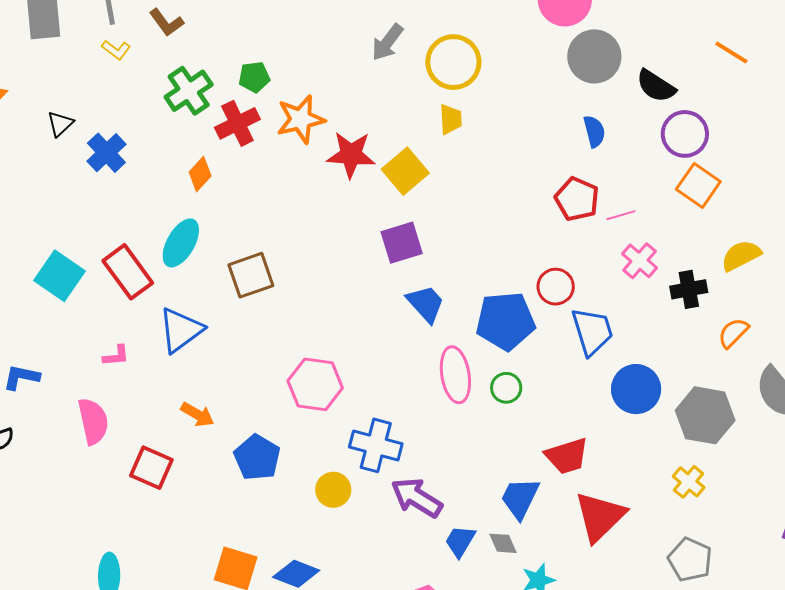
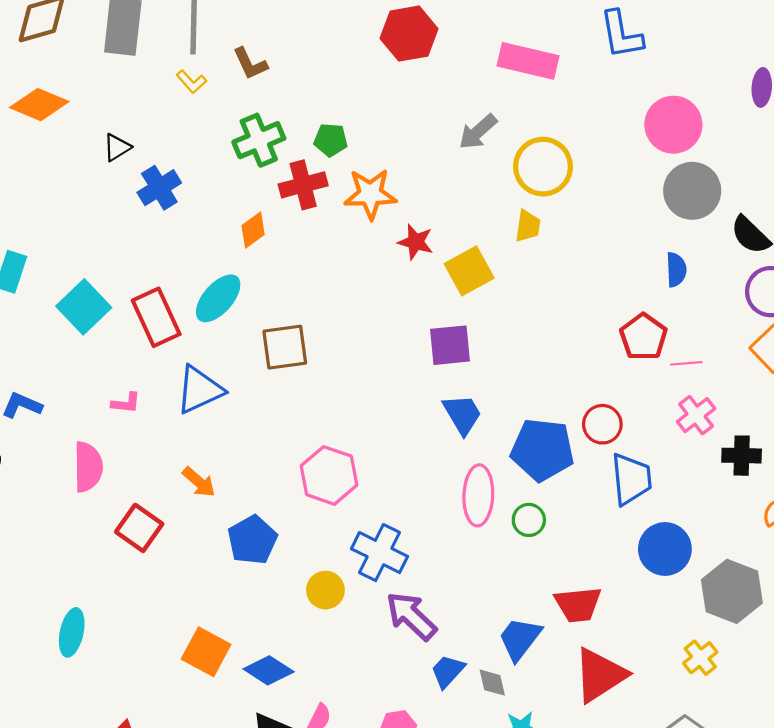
red star: (351, 155) -> (416, 242), size x0.7

